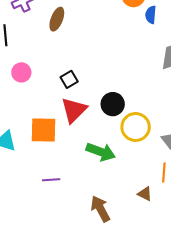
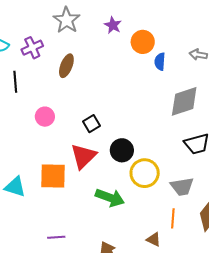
pink circle: (21, 72) -> (45, 117), moved
black square: (69, 79) -> (91, 124), moved
purple line: (51, 180) -> (56, 237), moved

